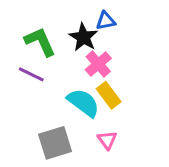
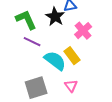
pink cross: (98, 64) -> (83, 31), moved
purple line: (31, 74) -> (32, 42), moved

